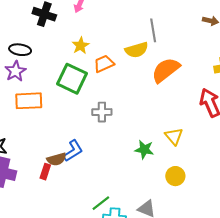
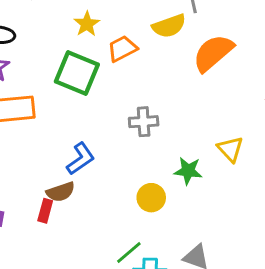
gray cross: (102, 112) -> (144, 122), moved
blue L-shape: (73, 151) -> (80, 159), moved
yellow circle: (175, 176) -> (151, 198), moved

